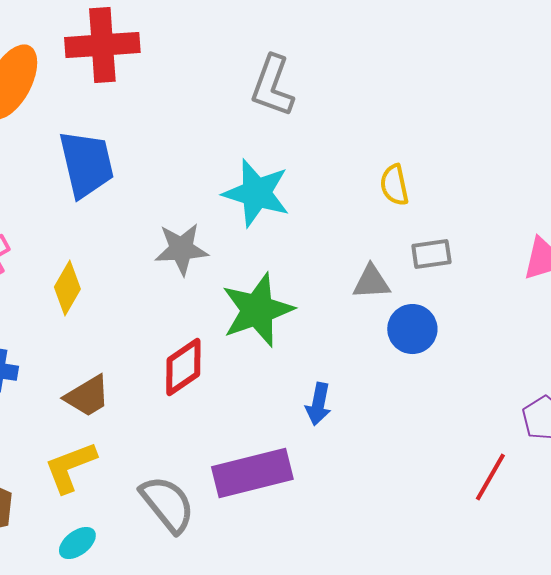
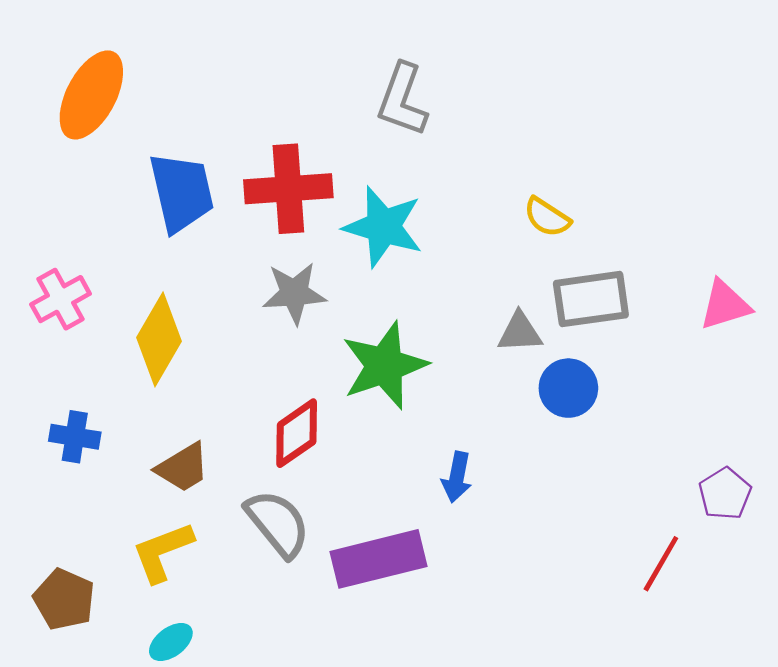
red cross: (102, 45) -> (288, 189), moved
yellow semicircle: (394, 185) -> (547, 217), turned -45
gray rectangle: (431, 254) -> (591, 299), size x1.6
yellow diamond: (67, 288) -> (159, 339), size x1.4
gray semicircle: (167, 504) -> (278, 523), moved

